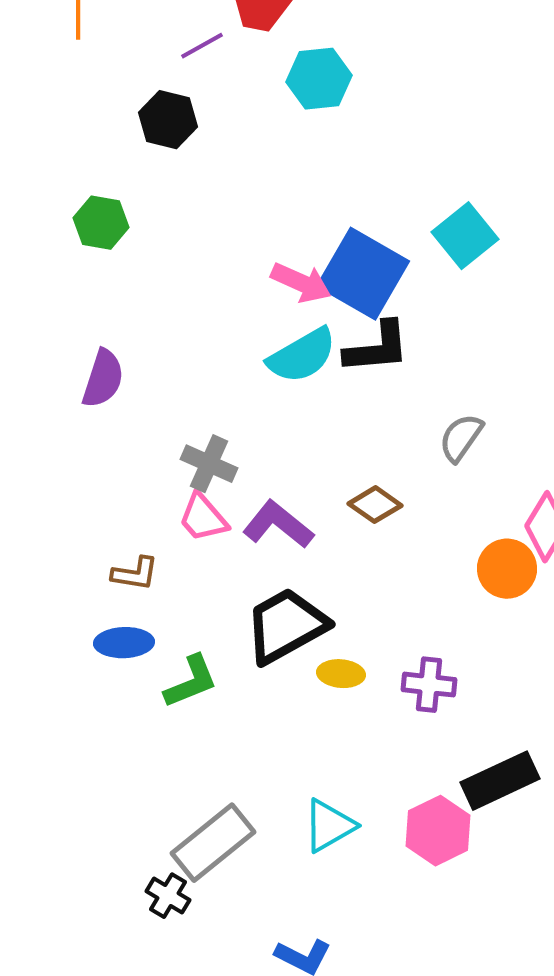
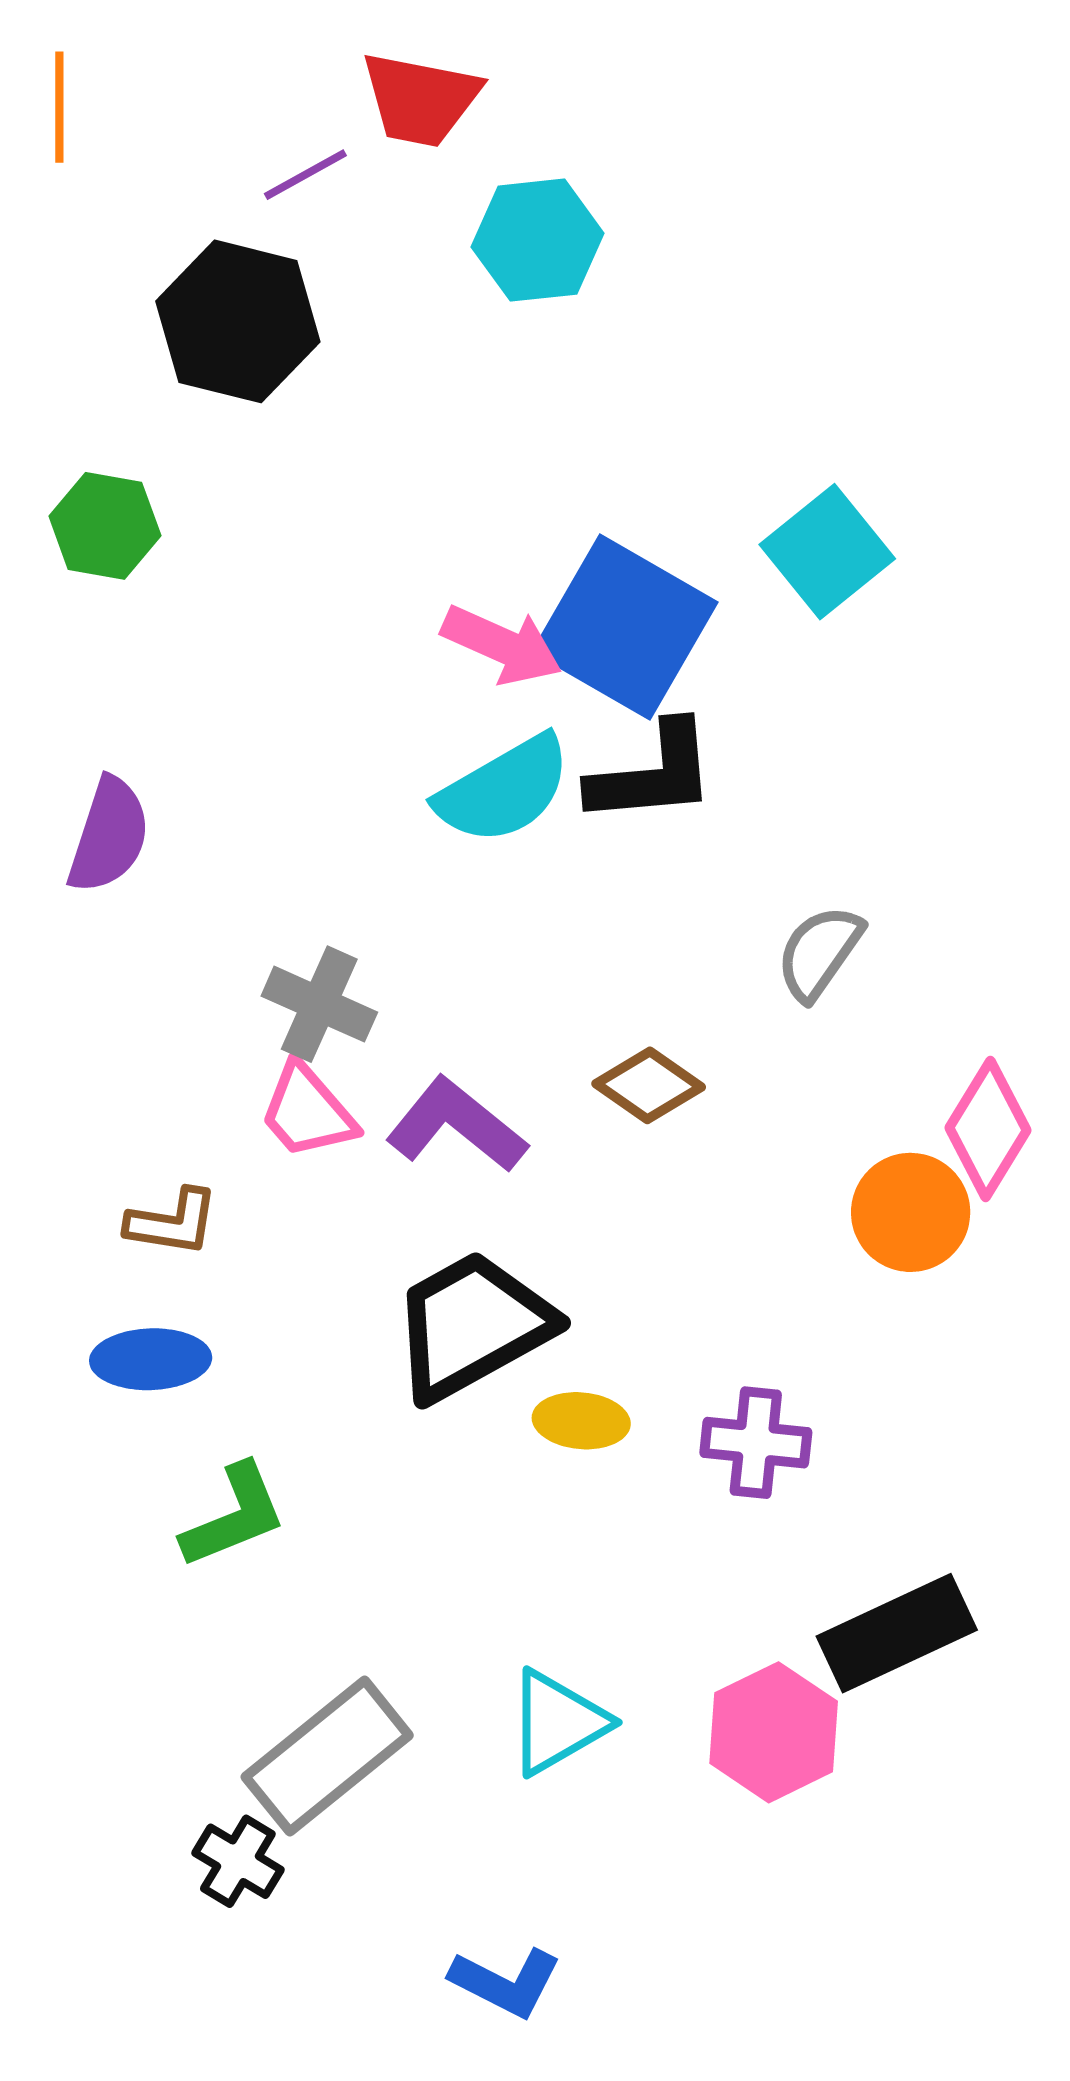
black hexagon: (168, 120) -> (238, 321), size x1.4
green L-shape: (191, 682) -> (234, 1516), moved

